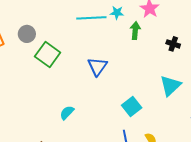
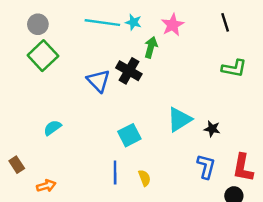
gray circle: (27, 34) -> (38, 24), moved
black cross: (173, 44) -> (129, 71), moved, size x1.5
blue triangle: (97, 66) -> (99, 81), turned -30

